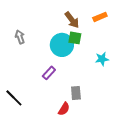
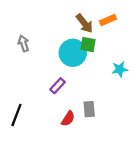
orange rectangle: (100, 17) -> (108, 20), moved
black line: (14, 98) -> (16, 115), turned 66
red semicircle: (64, 109) -> (68, 119), moved

